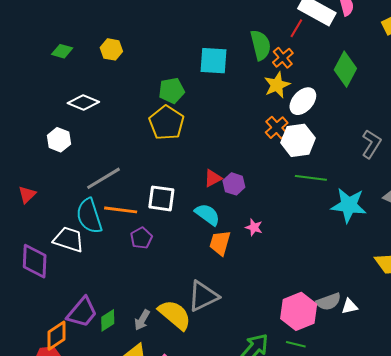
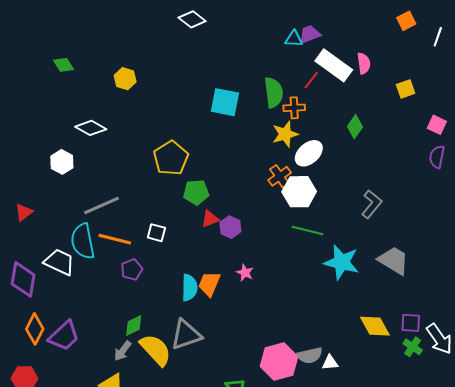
green diamond: (62, 51) -> (64, 65), moved, turned 35
orange cross: (283, 58) -> (294, 108), turned 30
green diamond: (345, 69) -> (355, 127), size x0.7
green pentagon: (172, 91) -> (196, 192), moved
white square: (161, 198) -> (156, 233), size x0.7
cyan semicircle: (207, 214) -> (189, 288), moved, turned 48
green diamond: (108, 320) -> (134, 326), moved
orange diamond: (56, 336) -> (35, 329), moved, turned -36

